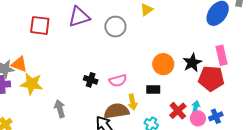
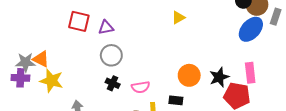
purple triangle: (79, 17) -> (106, 27), moved, size x0.7
red square: (40, 25) -> (79, 21), moved
gray circle: (115, 27) -> (111, 55), moved

